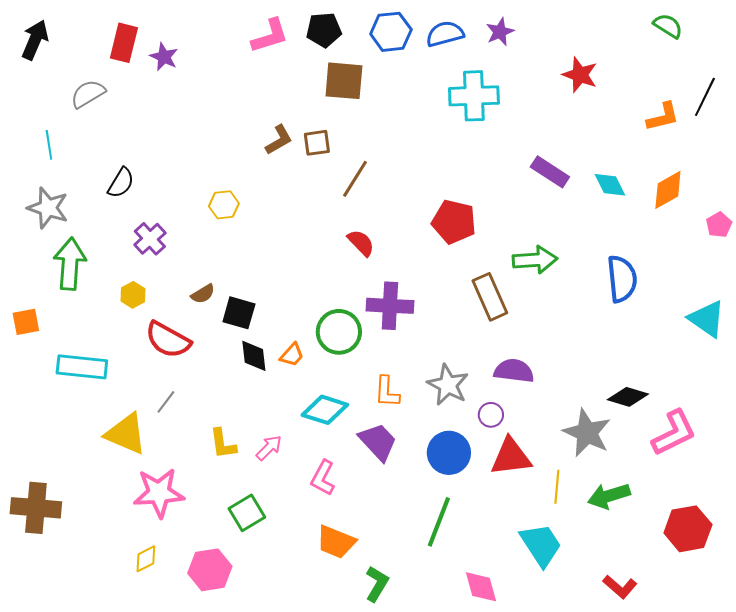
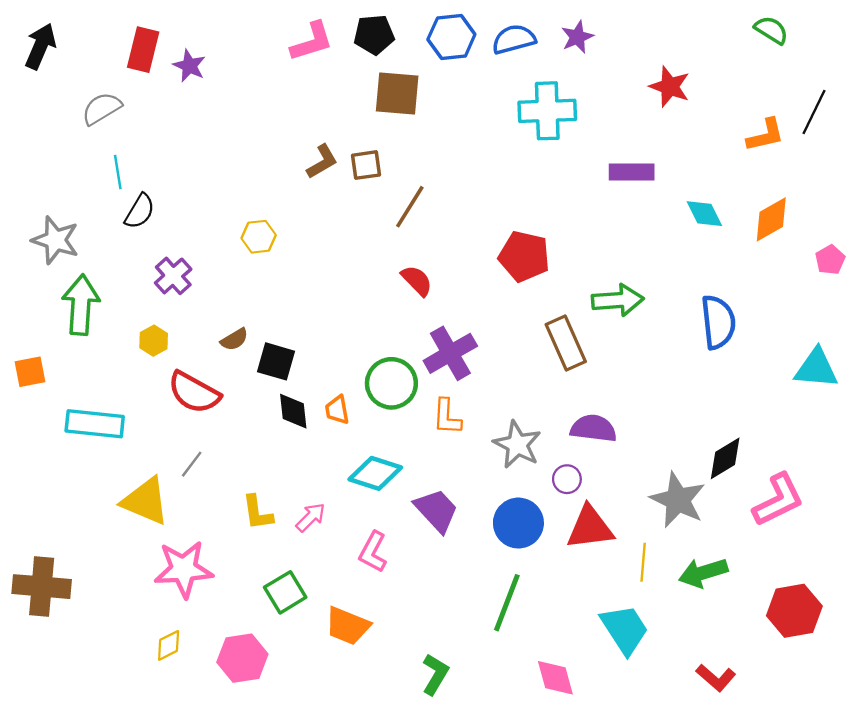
cyan line: (49, 145) -> (118, 172), moved
purple rectangle: (550, 172) -> (632, 172), moved, turned -33
purple cross: (390, 306) -> (450, 353), turned -33
cyan triangle: (707, 319) -> (816, 368), turned -30
orange trapezoid: (292, 355) -> (337, 410), turned 128
orange L-shape: (387, 392) -> (447, 417), moved
black diamond: (628, 397) -> (725, 458), turned -48
orange trapezoid: (336, 542) -> (348, 626), moved

